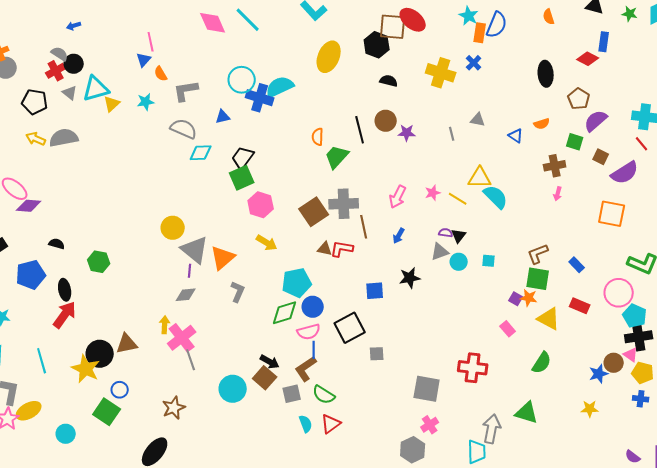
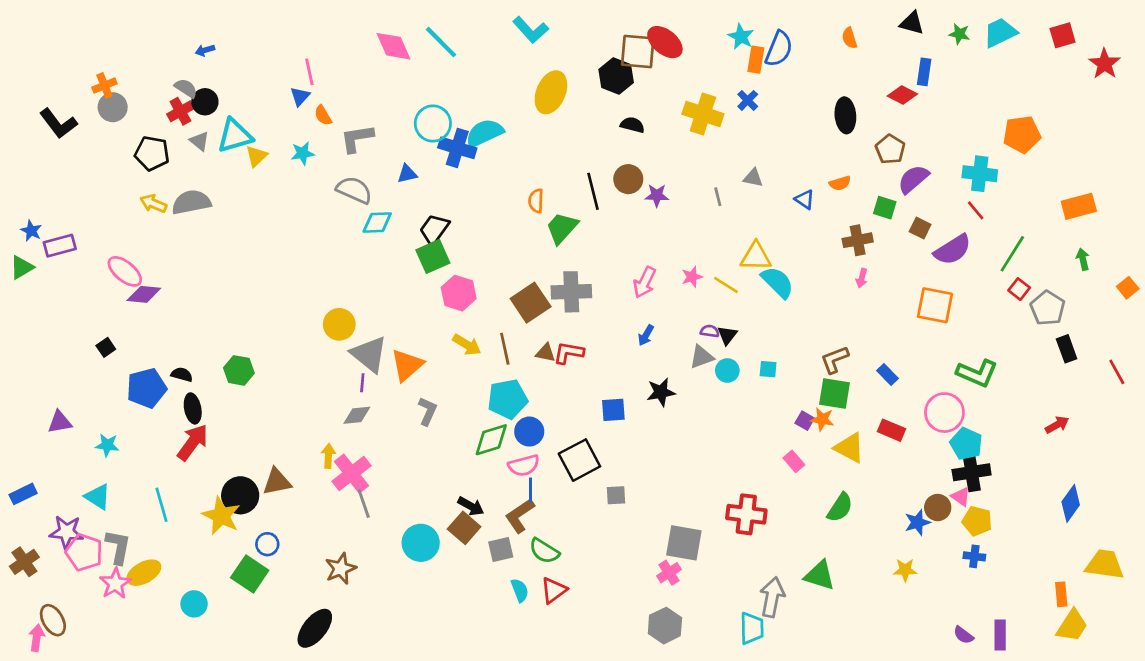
brown line: (364, 227) -> (505, 349), moved
black semicircle: (57, 244) -> (182, 375), moved
pink cross: (430, 425) -> (669, 573), moved

